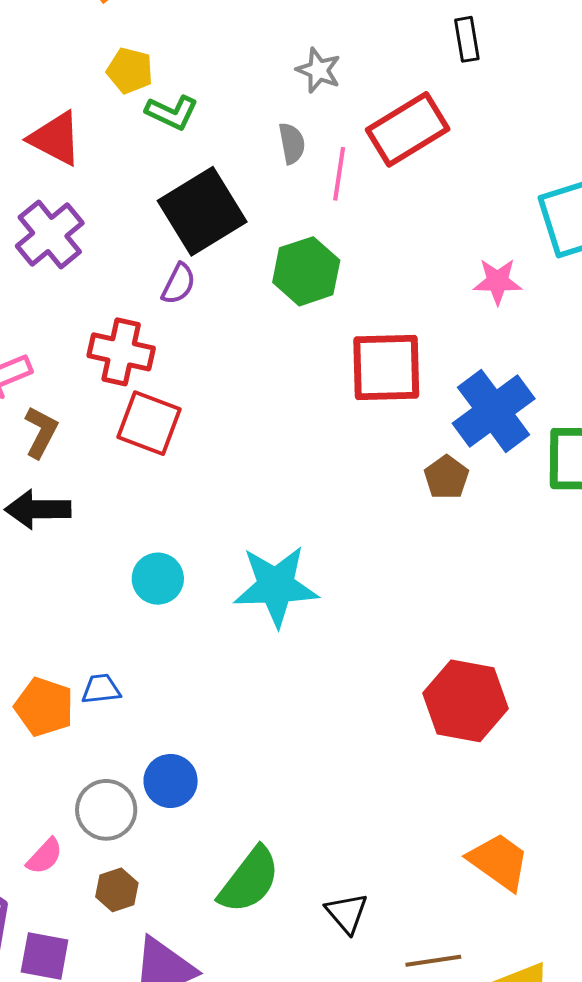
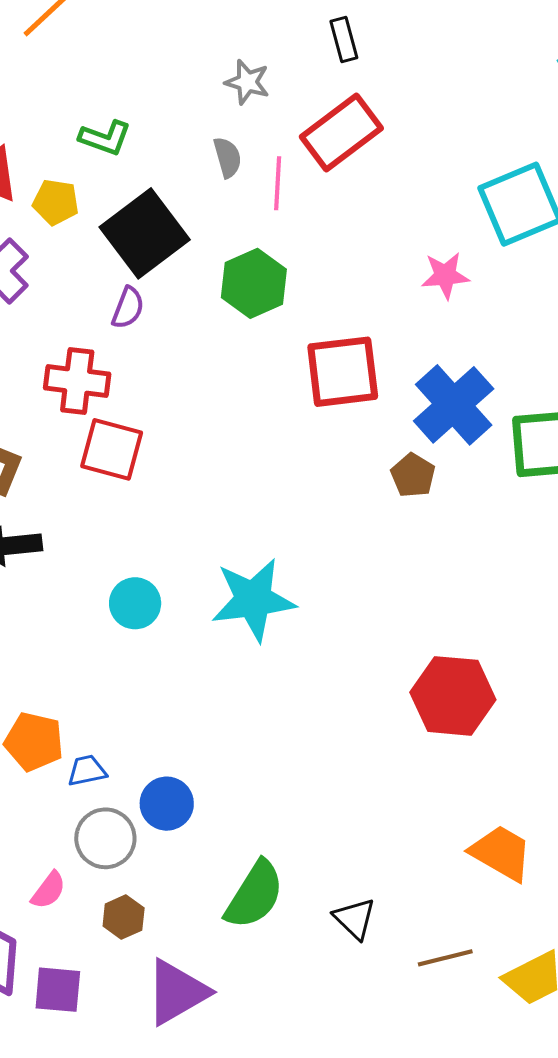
black rectangle: (467, 39) -> (344, 40), moved
yellow pentagon: (130, 71) -> (56, 202), moved
blue trapezoid: (101, 689) -> (87, 771), moved

